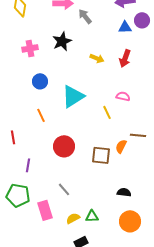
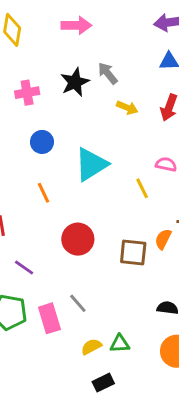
gray arrow: (85, 16) -> (108, 73), moved
purple line: (28, 165) -> (24, 267), turned -64
pink rectangle: (45, 210) -> (49, 318), moved

